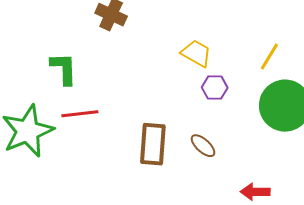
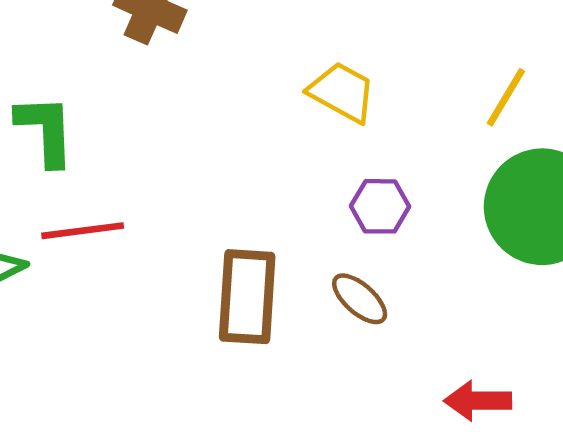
purple hexagon: (215, 88) -> (380, 206), moved

